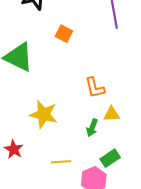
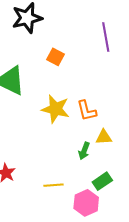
yellow star: (44, 114) -> (56, 109), moved

